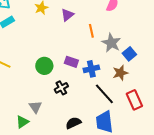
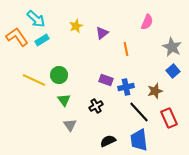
gray star: (111, 43) -> (172, 47), moved
blue square: (129, 54) -> (173, 71), moved
green circle: (44, 66) -> (59, 75), moved
green triangle: (22, 122) -> (64, 100), moved, turned -32

